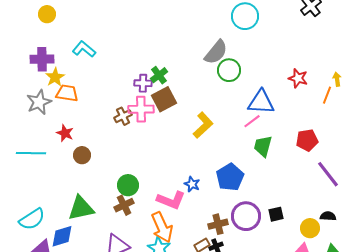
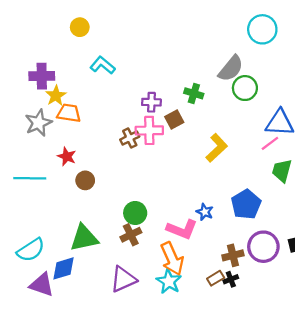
yellow circle: (47, 14) -> (80, 27), moved
cyan L-shape: (84, 49) -> (103, 65), moved
green cross: (159, 75) -> (194, 93), moved, turned -36
brown square: (164, 99) -> (174, 120), size x0.7

